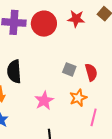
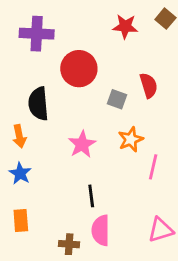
red circle: (44, 24) -> (79, 69), moved
red semicircle: (91, 72) -> (149, 85), moved

